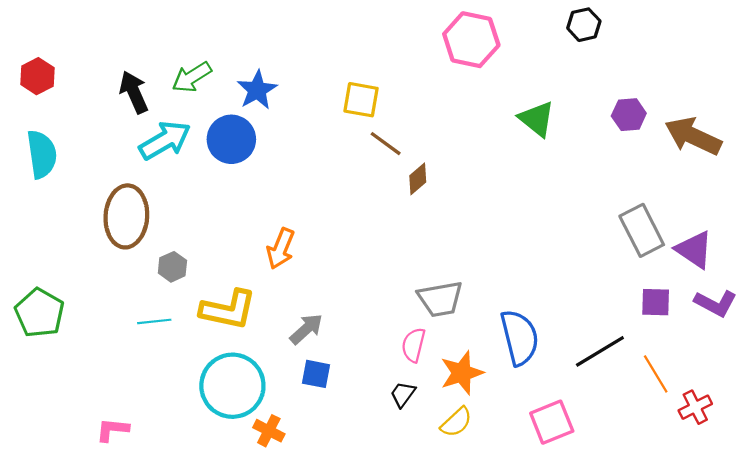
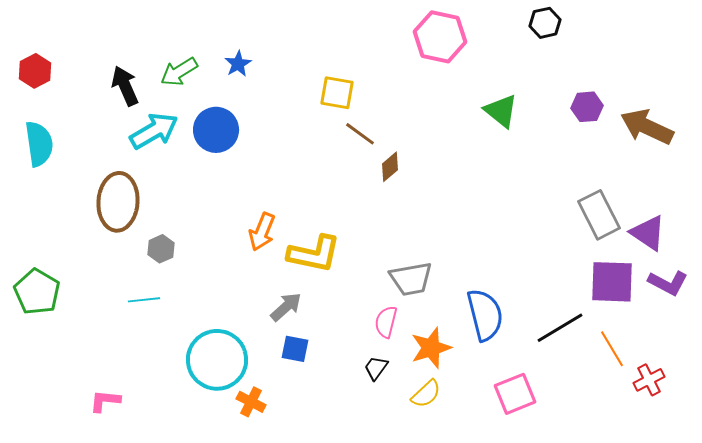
blue star: (257, 90) -> (238, 64), moved, size x0.7
purple square: (656, 302) -> (612, 282), size x1.6
yellow L-shape: (228, 310) -> (314, 254), moved

